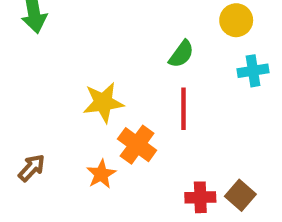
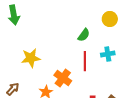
cyan cross: (253, 71) -> (108, 54), moved
yellow star: (103, 102) -> (31, 58), moved

